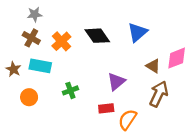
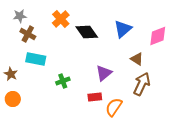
gray star: (35, 14) -> (20, 16), moved
orange cross: (61, 41) -> (61, 19), moved
pink diamond: (177, 58) -> (158, 36), moved
brown star: (13, 69) -> (11, 74), moved
orange circle: (29, 97) -> (13, 99), moved

